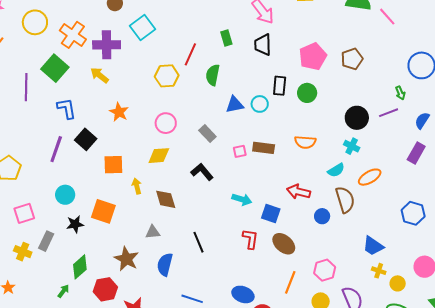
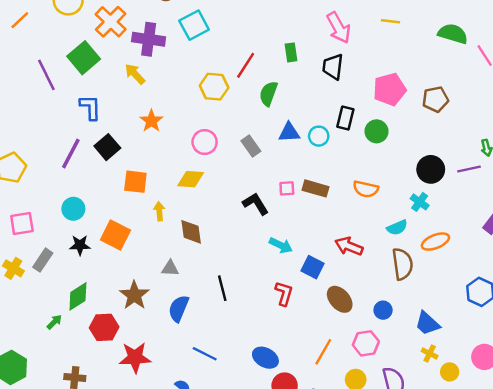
purple line: (26, 87) -> (46, 75), turned -36
gray rectangle: (207, 133) -> (251, 146), moved
black L-shape: (202, 172) -> (256, 204), moved
blue circle: (322, 216) -> (383, 310), moved
brown ellipse: (284, 244) -> (340, 299), moved

